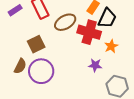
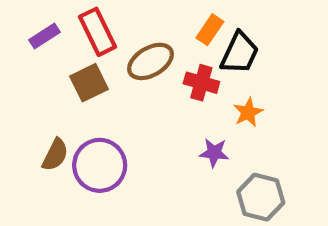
red cross: (89, 32) -> (201, 83), size x0.7
brown square: (36, 44) -> (89, 83), moved

